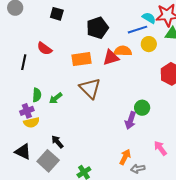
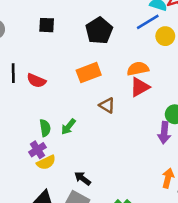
red semicircle: (44, 49) -> (36, 81), moved
orange semicircle: (123, 51) -> (138, 69), moved
red triangle: (111, 58) -> (140, 87), moved
black line: (24, 62) -> (13, 73), moved
brown triangle: (90, 88) -> (107, 105), size x0.6

